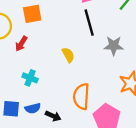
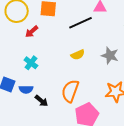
black line: (89, 23) -> (81, 23), moved, turned 65
yellow semicircle: (68, 55) -> (78, 55), moved, turned 80

